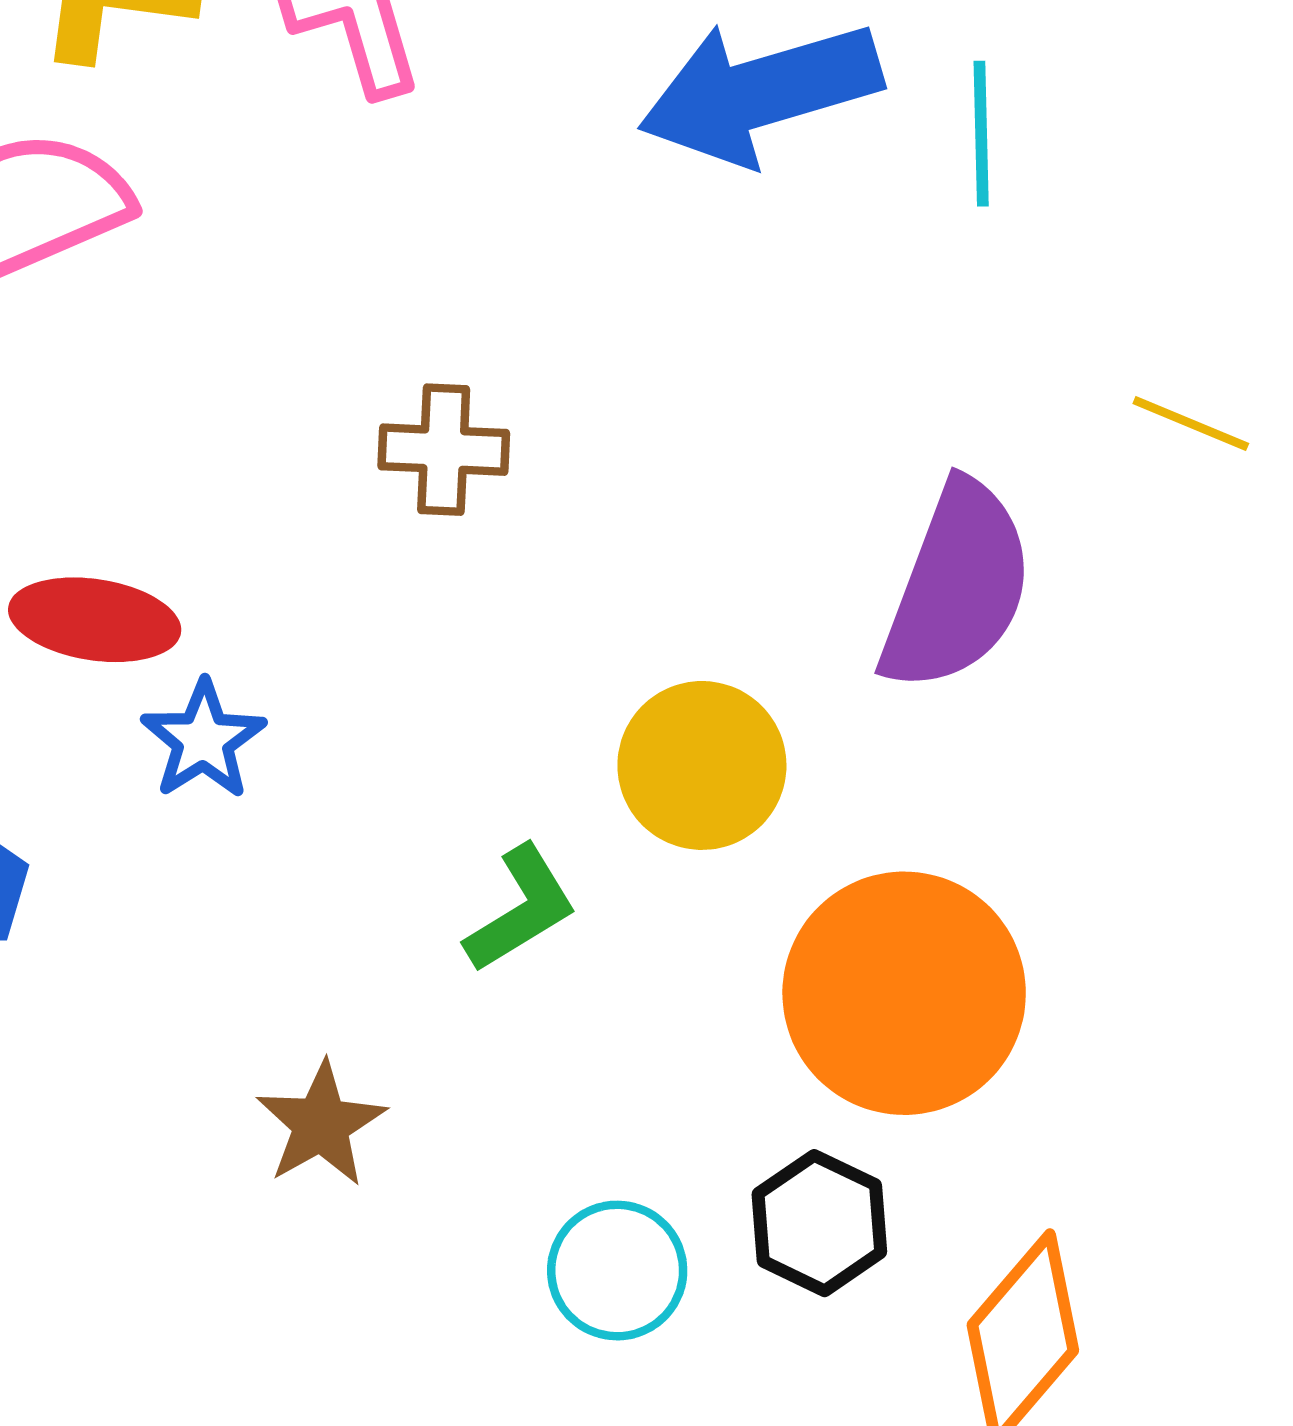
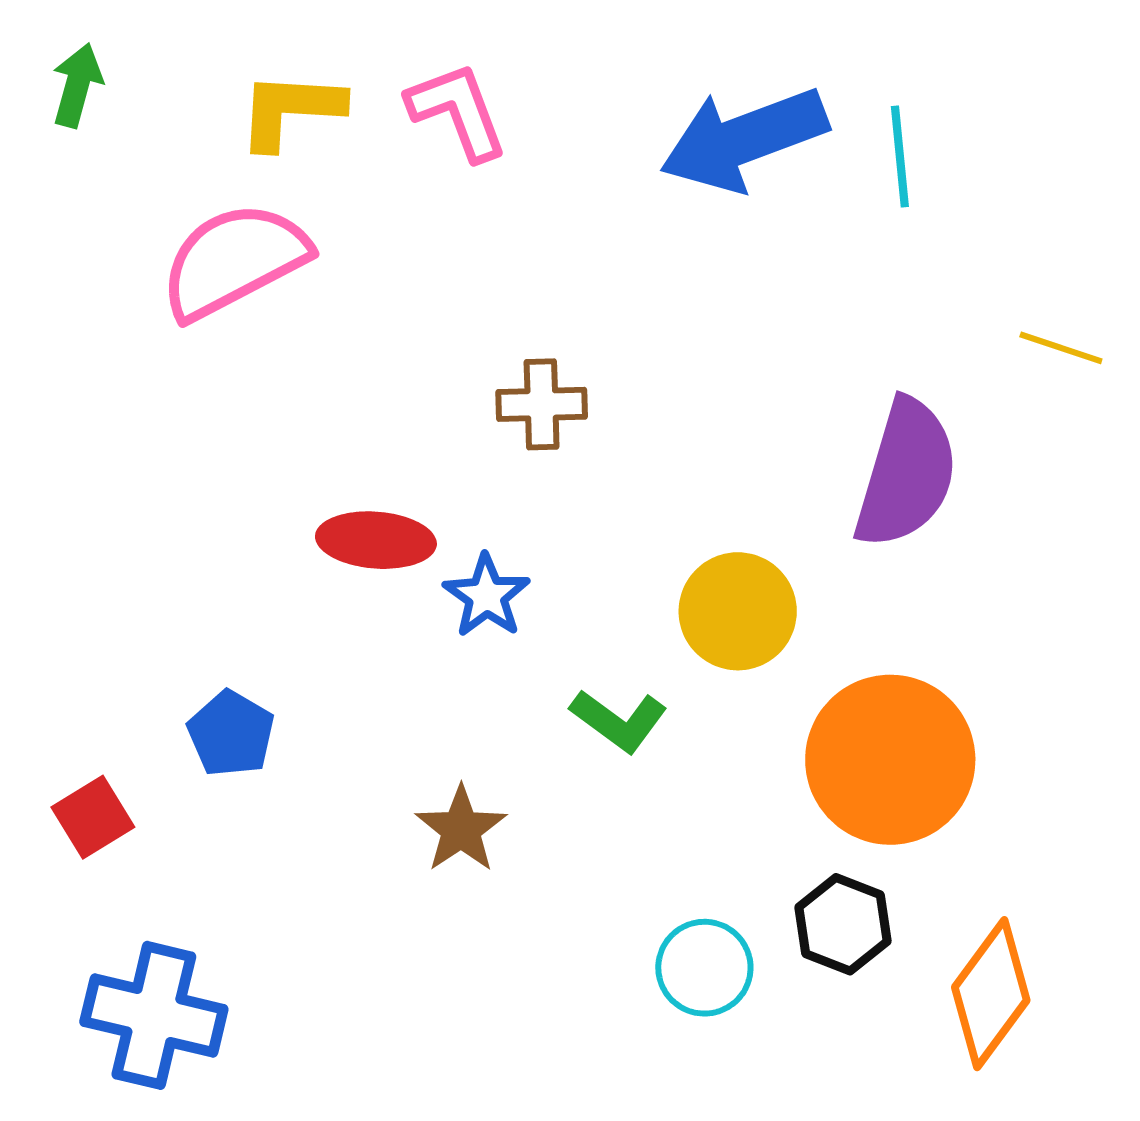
red ellipse: (95, 620) -> (376, 540), moved
blue star: (203, 740) -> (487, 596), moved
green L-shape: (521, 909) -> (619, 721), turned 72
brown star: (321, 1124) -> (461, 829), moved

